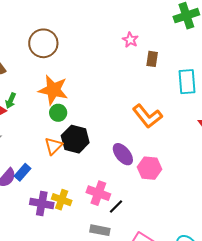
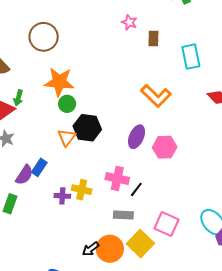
purple ellipse: (123, 154) -> (137, 137), turned 70
purple cross: (42, 203) -> (62, 196), size x0.7

